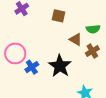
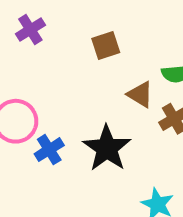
brown square: (59, 16) -> (106, 46), turned -32

